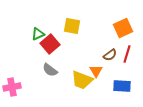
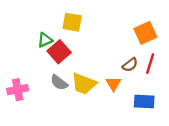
yellow square: (72, 26) -> (72, 22), moved
yellow trapezoid: (82, 80) -> (84, 84), moved
pink cross: (12, 87) -> (18, 90), moved

